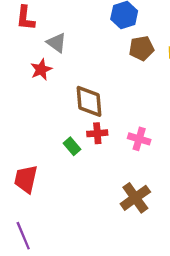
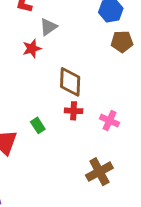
gray triangle: (57, 43) -> (48, 27), turned 42
green rectangle: (72, 146) -> (38, 125), moved

